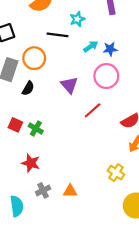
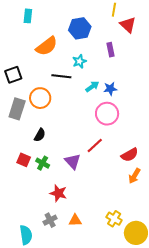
purple triangle: (69, 85) -> (73, 161), moved
black semicircle: (28, 88) -> (40, 135), moved
red star: (31, 163) -> (58, 193), moved
yellow cross: (116, 173) -> (114, 219), moved

